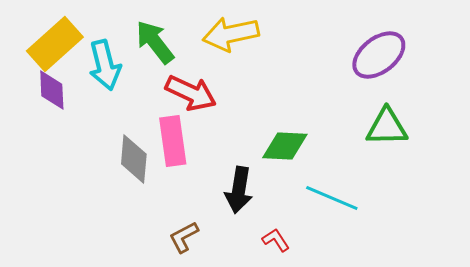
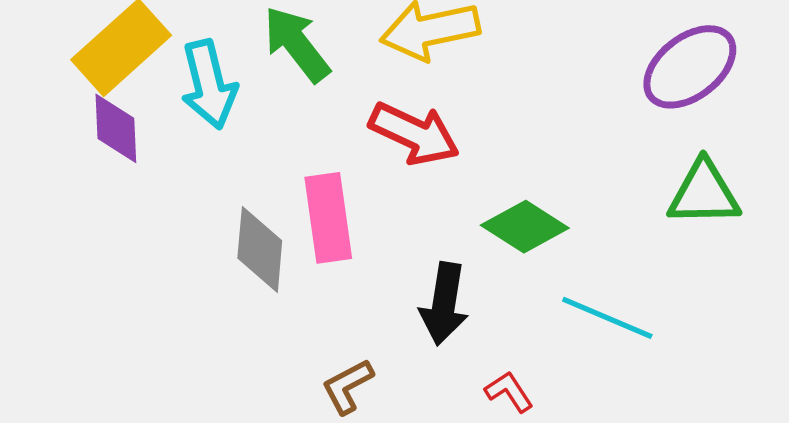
red arrow: (191, 93) -> (414, 134), moved
green diamond: (285, 146) -> (525, 227), turned 30

